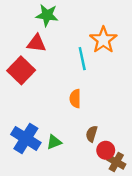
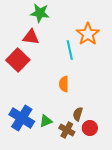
brown cross: (116, 162) -> (67, 130), moved

